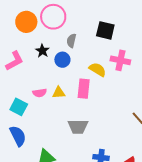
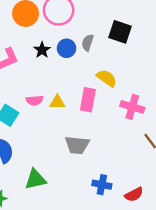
gray semicircle: (71, 41) -> (88, 43), moved
blue circle: (62, 60) -> (66, 48), moved
pink cross: (120, 60) -> (132, 107), moved

